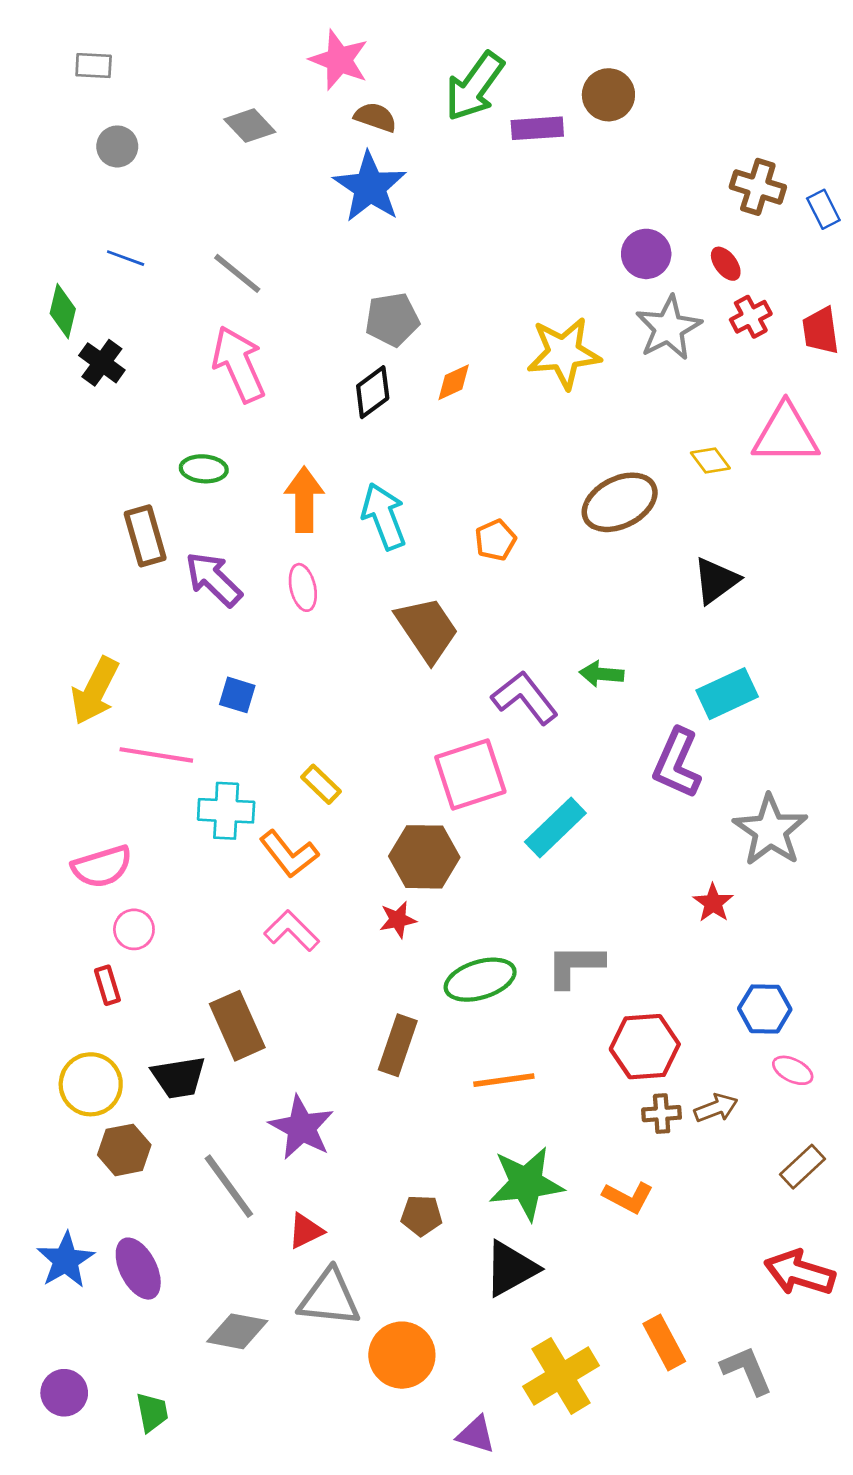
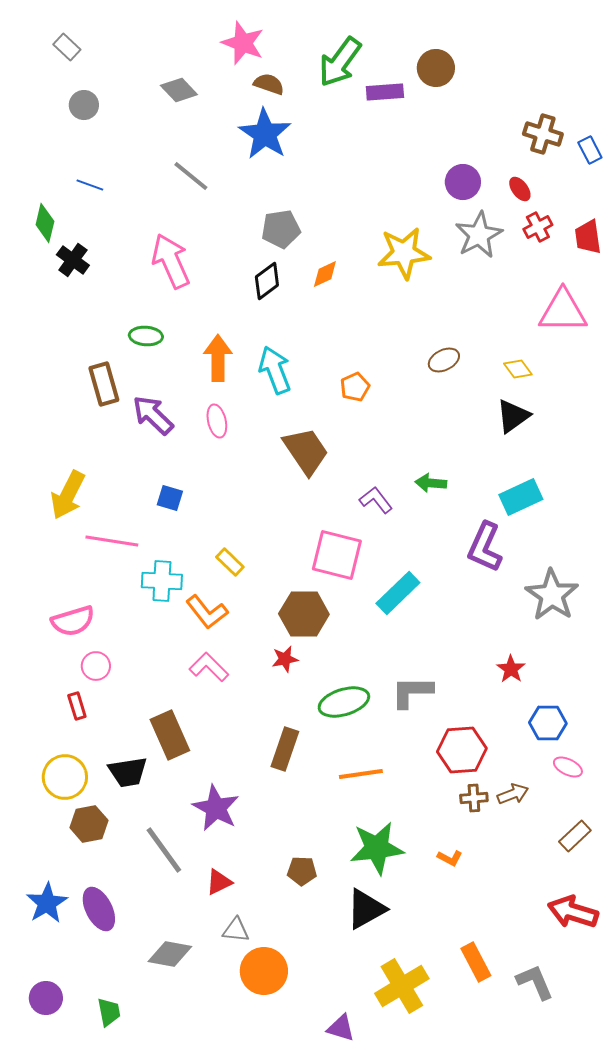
gray rectangle: (94, 66) -> (67, 47), turned 40
gray line: (237, 273) -> (191, 176), moved
yellow diamond: (710, 460) -> (518, 369), moved
brown ellipse: (620, 502) -> (444, 360), size x0.6
purple L-shape: (525, 698) -> (376, 500), size x0.7
pink square: (470, 774) -> (337, 555), turned 32
red star: (713, 903) -> (511, 669), moved
orange L-shape: (628, 1197) -> (450, 858), size x0.7
gray triangle: (329, 1298) -> (236, 930), size x0.6
orange circle: (402, 1355) -> (264, 971), moved

